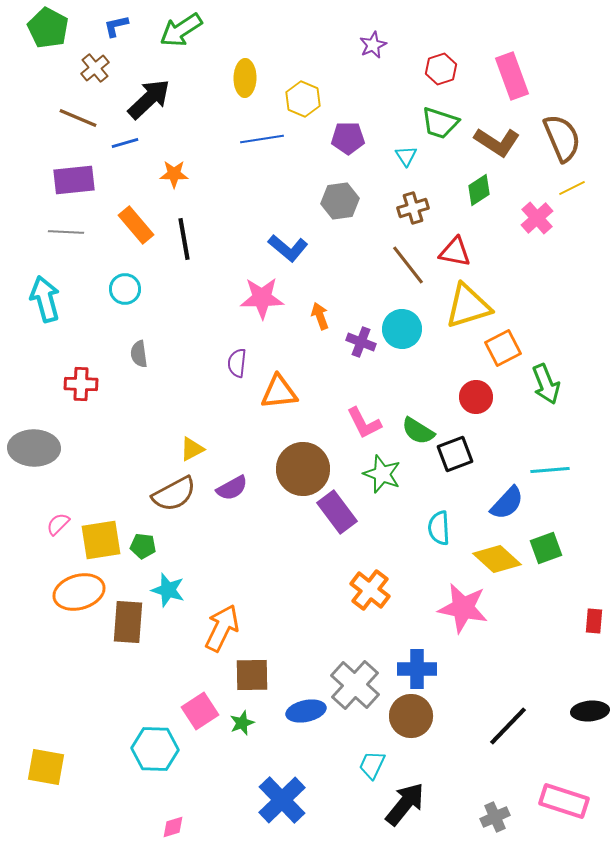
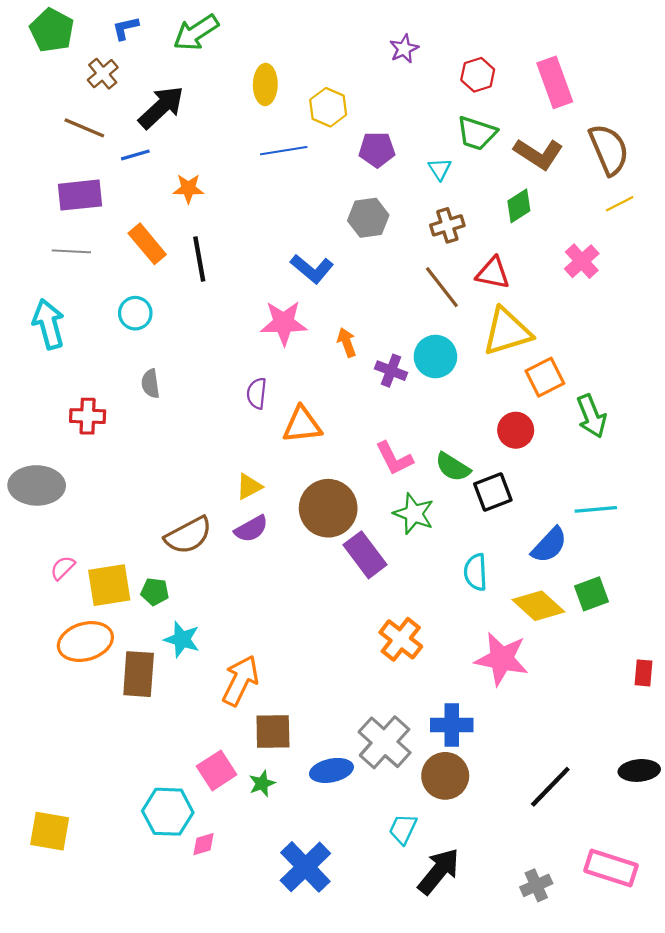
pink cross: (537, 218) -> (582, 261), moved
yellow triangle: (192, 449) -> (249, 487), moved
pink diamond: (173, 827) -> (204, 844), moved

